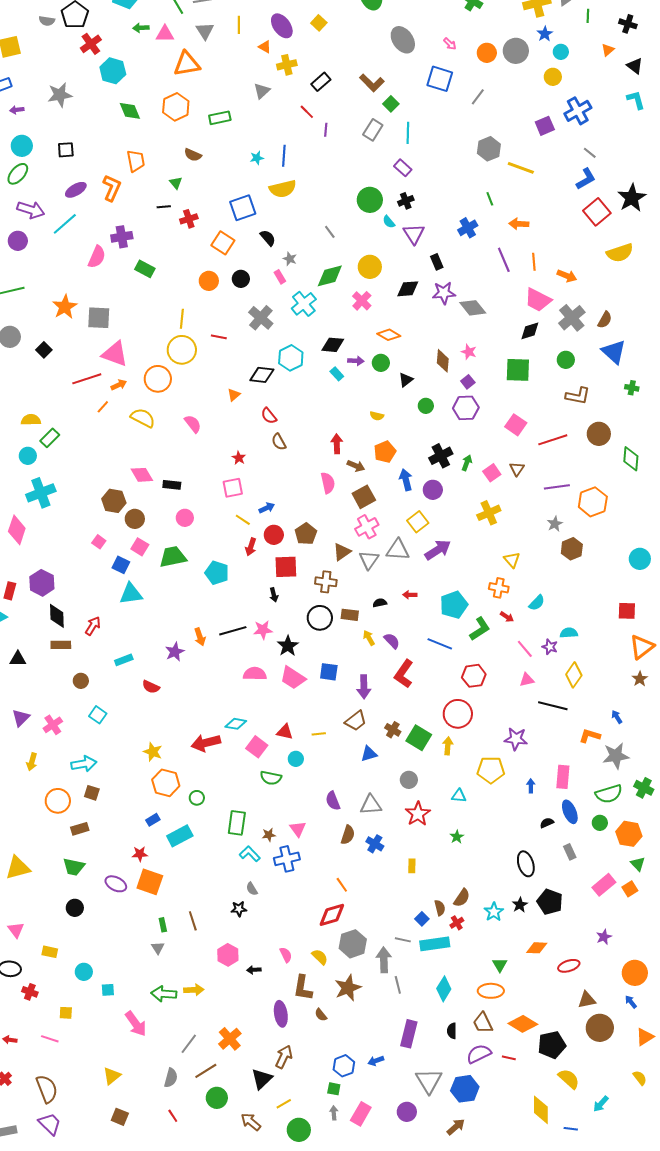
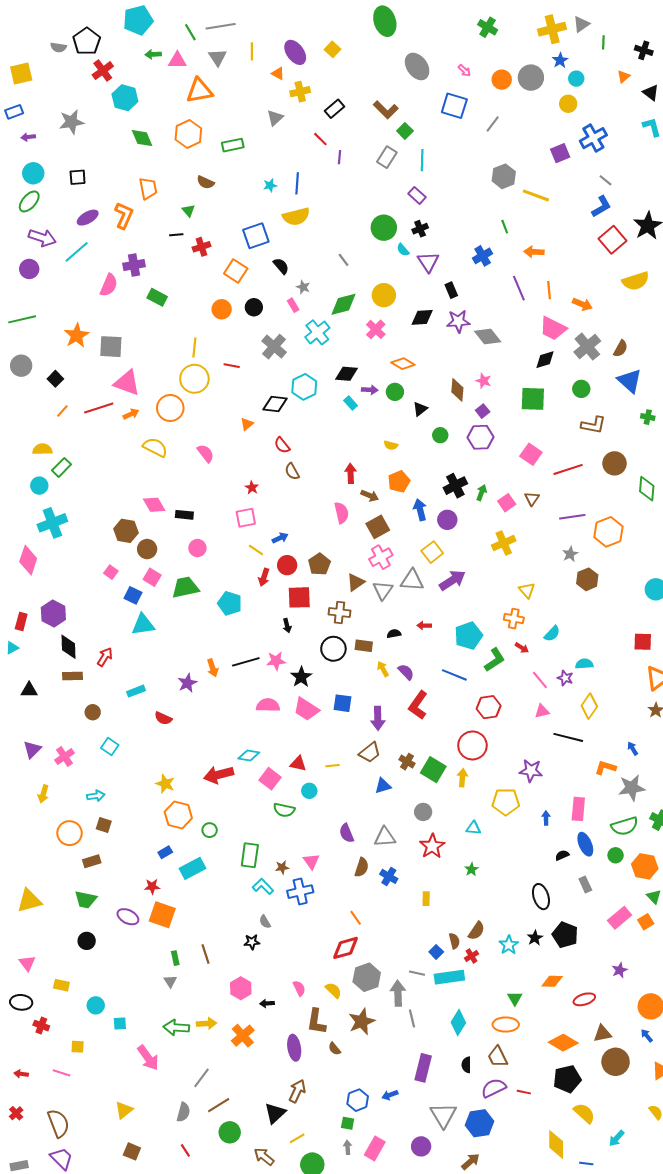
orange line: (103, 407) -> (62, 411), moved
cyan arrow: (84, 764) -> (96, 796), size x0.7
orange diamond: (523, 1024) -> (563, 1043), moved
orange cross: (230, 1039) -> (243, 1036), moved

